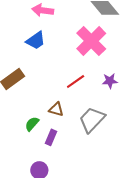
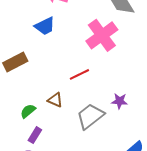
purple star: (110, 81) -> (120, 101), moved
purple rectangle: (51, 137) -> (35, 135), moved

